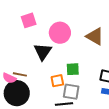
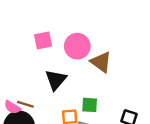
pink circle: (60, 33) -> (77, 46), moved
brown triangle: (95, 36) -> (101, 62), moved

